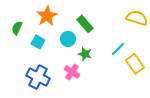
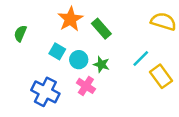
orange star: (47, 16) -> (70, 19), moved
cyan circle: (68, 39) -> (79, 60), moved
cyan square: (38, 42) -> (57, 51), moved

